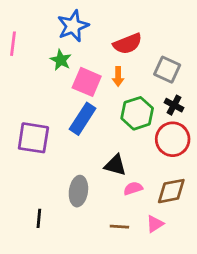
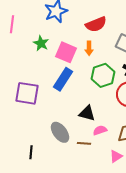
green star: (61, 60) -> (41, 43), moved
gray ellipse: (78, 191) -> (60, 132), turned -45
brown line: (119, 227) -> (84, 143), moved

